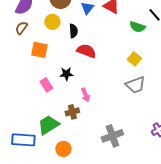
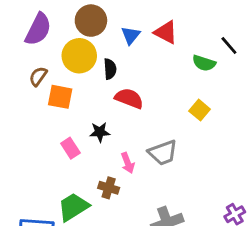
yellow circle: (52, 22) -> (79, 56), size x1.5
brown semicircle: (21, 28) -> (38, 76), moved
gray trapezoid: (135, 85) -> (163, 153), moved
brown cross: (72, 112) -> (109, 188), turned 32

